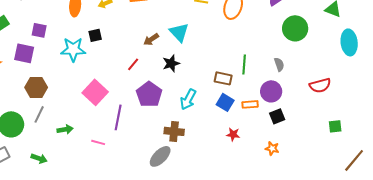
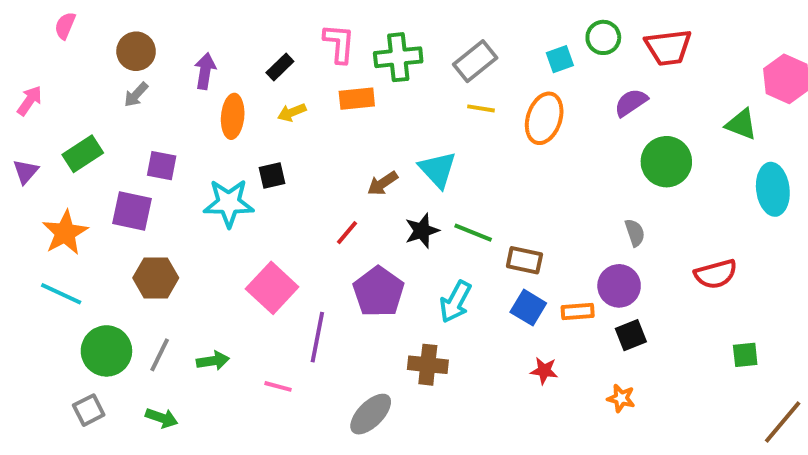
green line: (244, 64) -> (473, 233), moved, turned -72
gray line: (39, 114) -> (160, 355), moved
gray ellipse: (160, 156) -> (371, 414), moved

